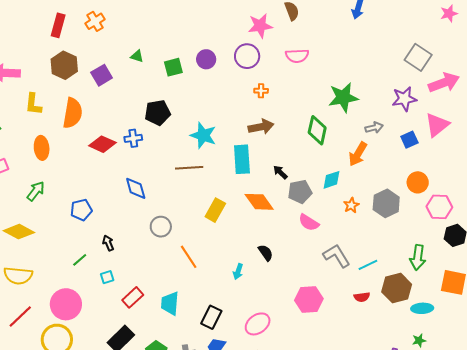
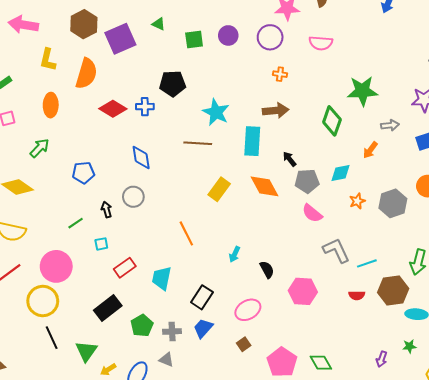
purple square: (102, 75) -> (120, 39), size x1.4
orange arrow: (358, 154) -> (370, 150), size x0.7
gray circle: (161, 227) -> (133, 197), moved
black semicircle: (266, 253) -> (267, 270), moved

